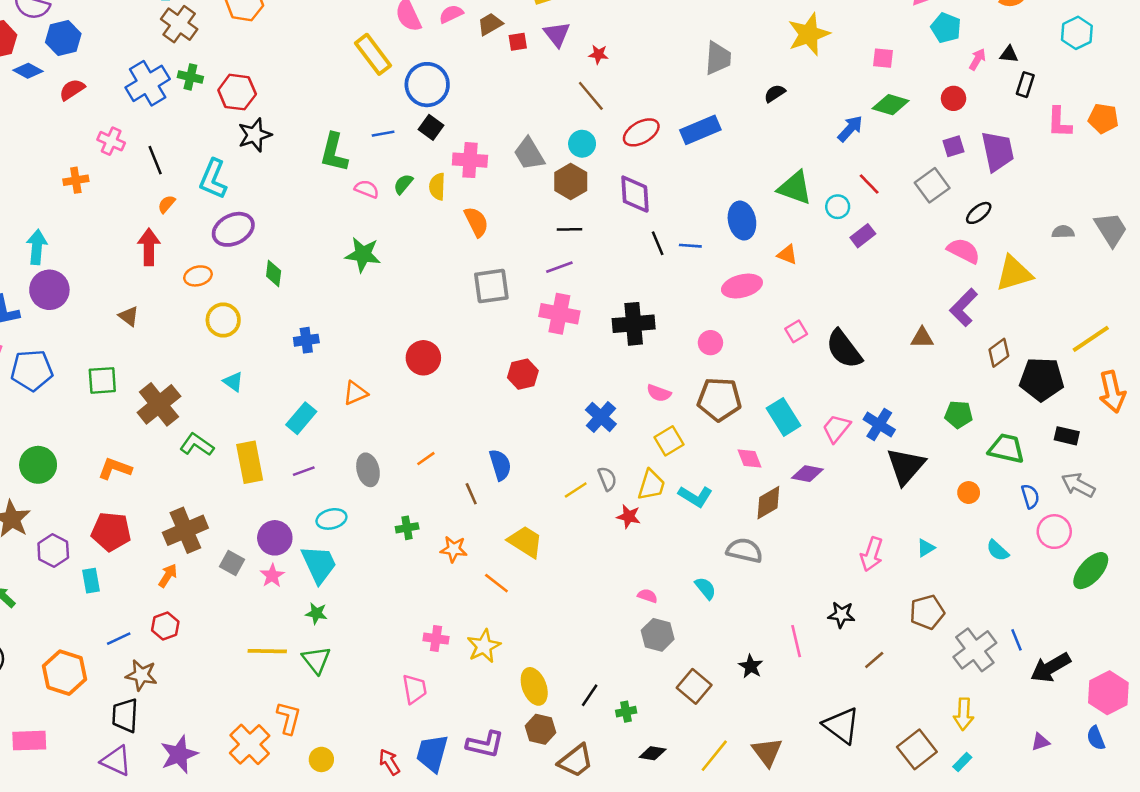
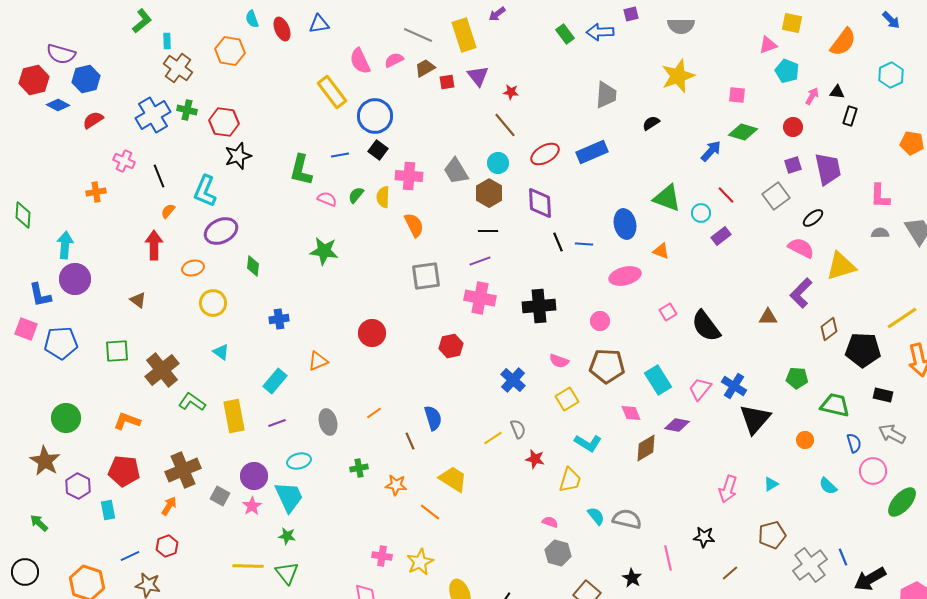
pink L-shape: (1059, 122) -> (880, 196), moved
yellow trapezoid: (651, 485) -> (570, 480), moved
gray semicircle: (744, 550) -> (627, 519), moved

